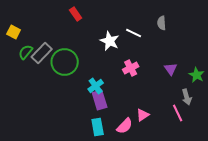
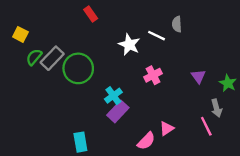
gray semicircle: (162, 23) -> (177, 24), moved
purple rectangle: (100, 100) -> (118, 111), turned 60
cyan rectangle: (98, 127) -> (80, 142), moved

